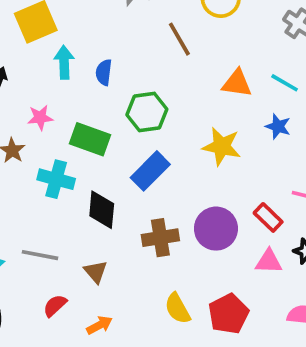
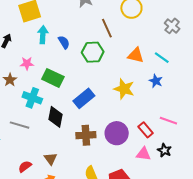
blue semicircle: (104, 72) -> (64, 42), turned 136
green hexagon: (147, 112) -> (93, 52), moved
gray line: (40, 255) -> (20, 125), moved
brown triangle: (96, 272) -> (51, 159), moved

